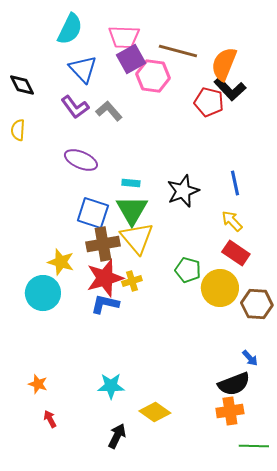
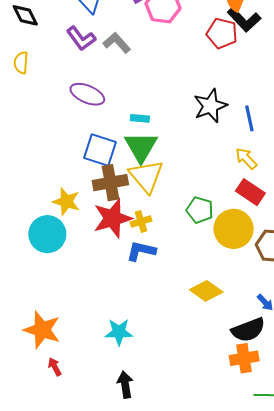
black star: (183, 191) -> (210, 106), moved
blue L-shape: (105, 304) -> (141, 251), moved
orange star: (38, 384) -> (42, 330), size x1.8
yellow diamond: (155, 412) -> (206, 291), moved
black arrow: (117, 436) -> (125, 385), turned -35

